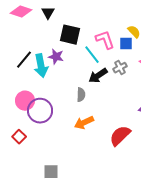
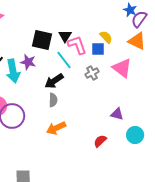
black triangle: (48, 13) -> (65, 36), moved
black arrow: (98, 76) -> (54, 81), moved
red semicircle: (120, 136) -> (100, 141), moved, size x0.6

